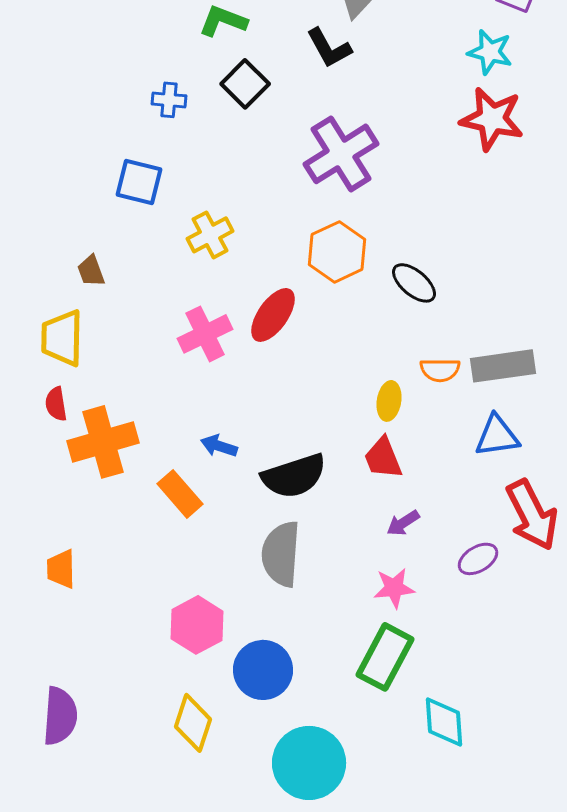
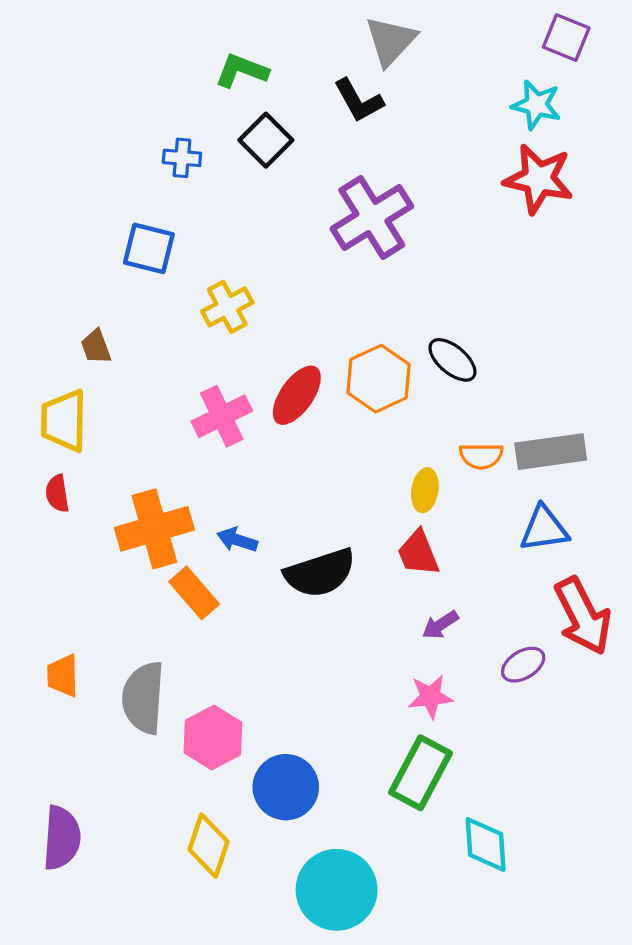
orange hexagon: (337, 252) -> (378, 379), moved
orange cross: (103, 442) -> (154, 529), moved
gray semicircle: (281, 554) -> (143, 698), moved

